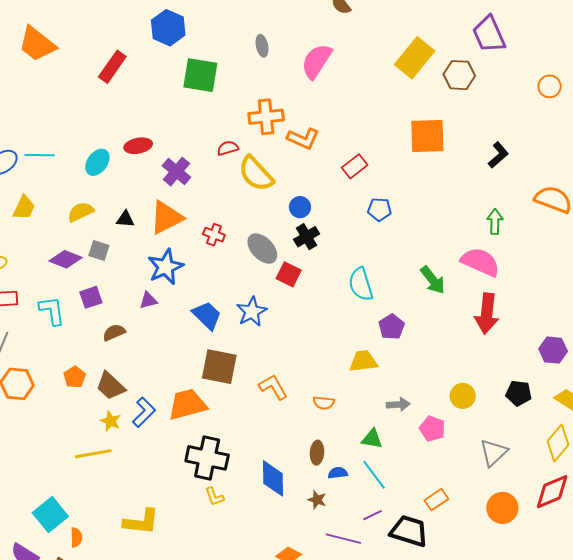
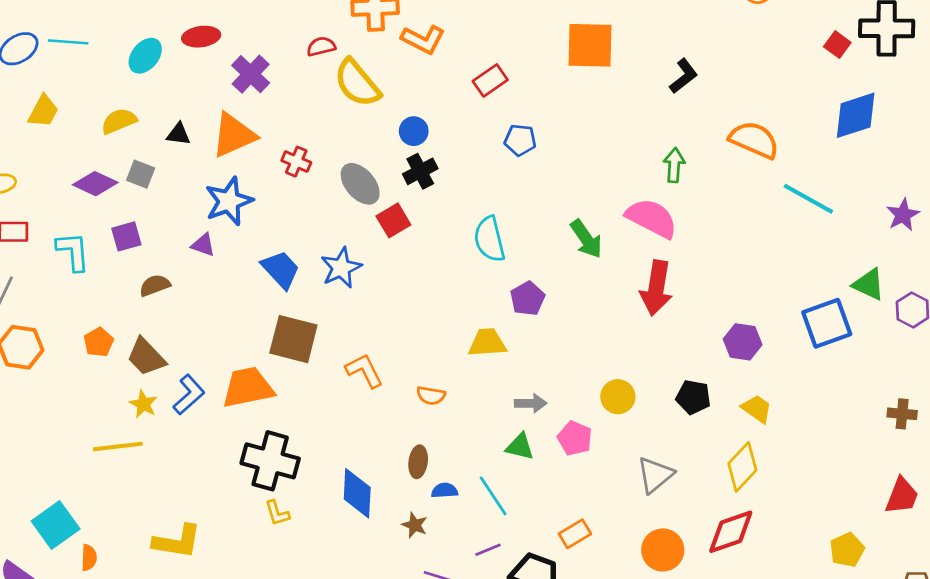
red square: (289, 274) -> (393, 220), turned 30
purple triangle: (148, 300) -> (203, 245), turned 30
green triangle: (372, 439) -> (520, 447), moved

